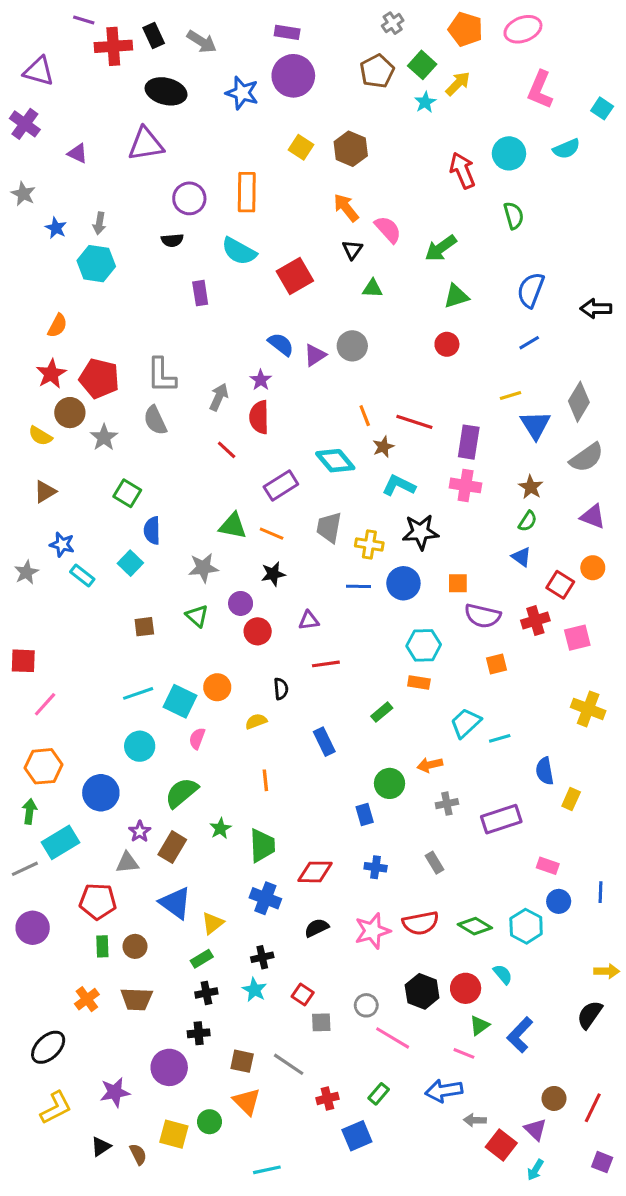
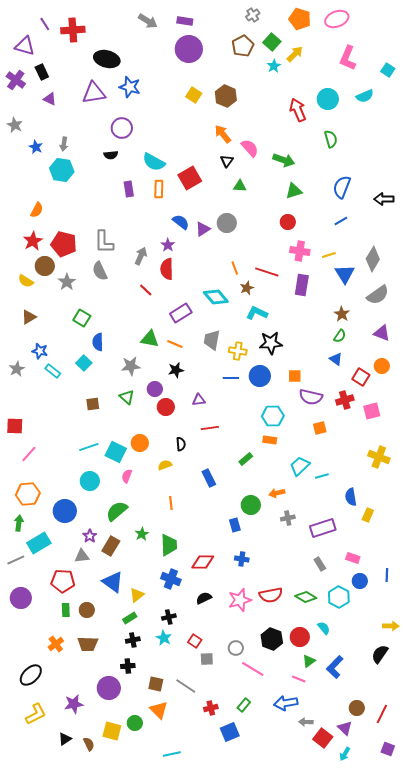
purple line: (84, 20) -> (45, 24), moved, turned 40
black rectangle: (154, 35) -> (42, 72), moved
gray arrow: (202, 42) -> (148, 21), moved
blue star: (242, 93) -> (130, 87), moved
orange rectangle: (247, 192) -> (159, 189), moved, size x0.7
green arrow: (441, 248) -> (284, 160), turned -125
pink cross: (466, 485) -> (300, 251), moved
gray rectangle: (435, 863) -> (320, 564), moved

